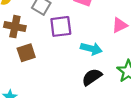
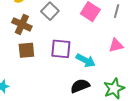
purple square: (61, 26) -> (61, 49), moved

